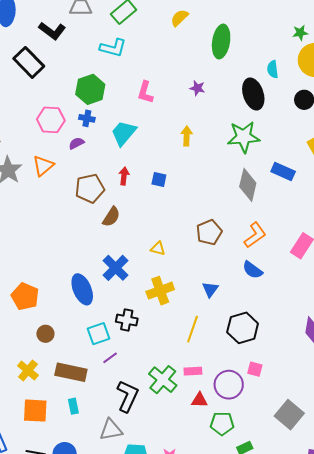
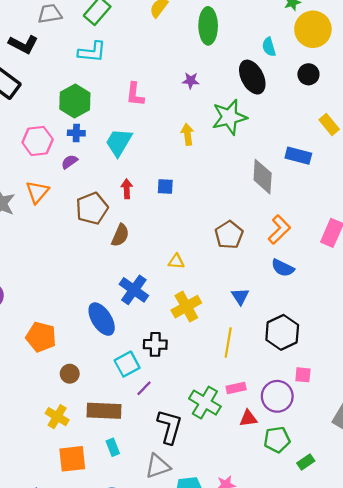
green star: (244, 137) -> (229, 117), moved

